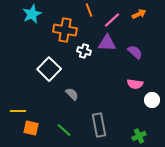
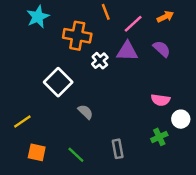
white cross: (84, 51) -> (100, 61), turned 32
purple semicircle: (135, 52) -> (162, 49), moved
yellow line: (18, 111) -> (22, 121), moved, turned -35
gray rectangle: (99, 125) -> (118, 149), size x0.7
green cross: (139, 136) -> (159, 137), moved

